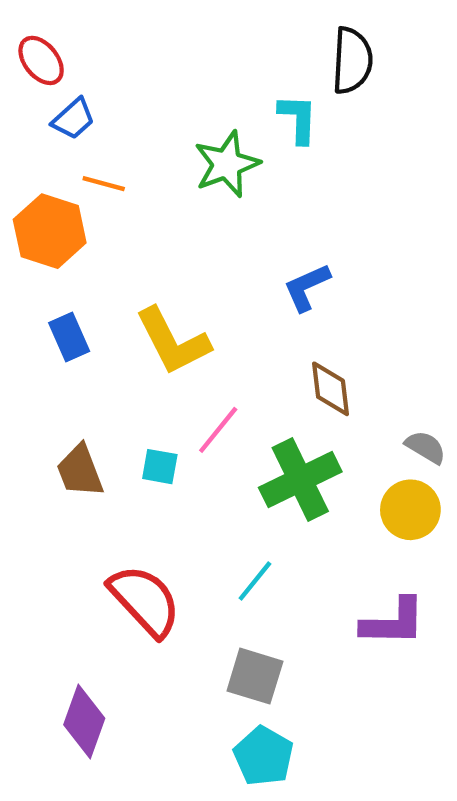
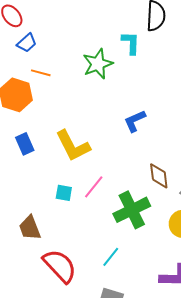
brown diamond: (330, 389) -> (159, 176), moved
cyan square: (160, 467) -> (64, 193), moved
brown trapezoid: (80, 471) -> (30, 228), moved

